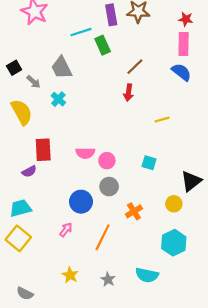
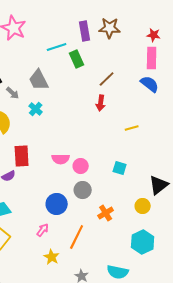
yellow star: (70, 275) -> (52, 257), moved

